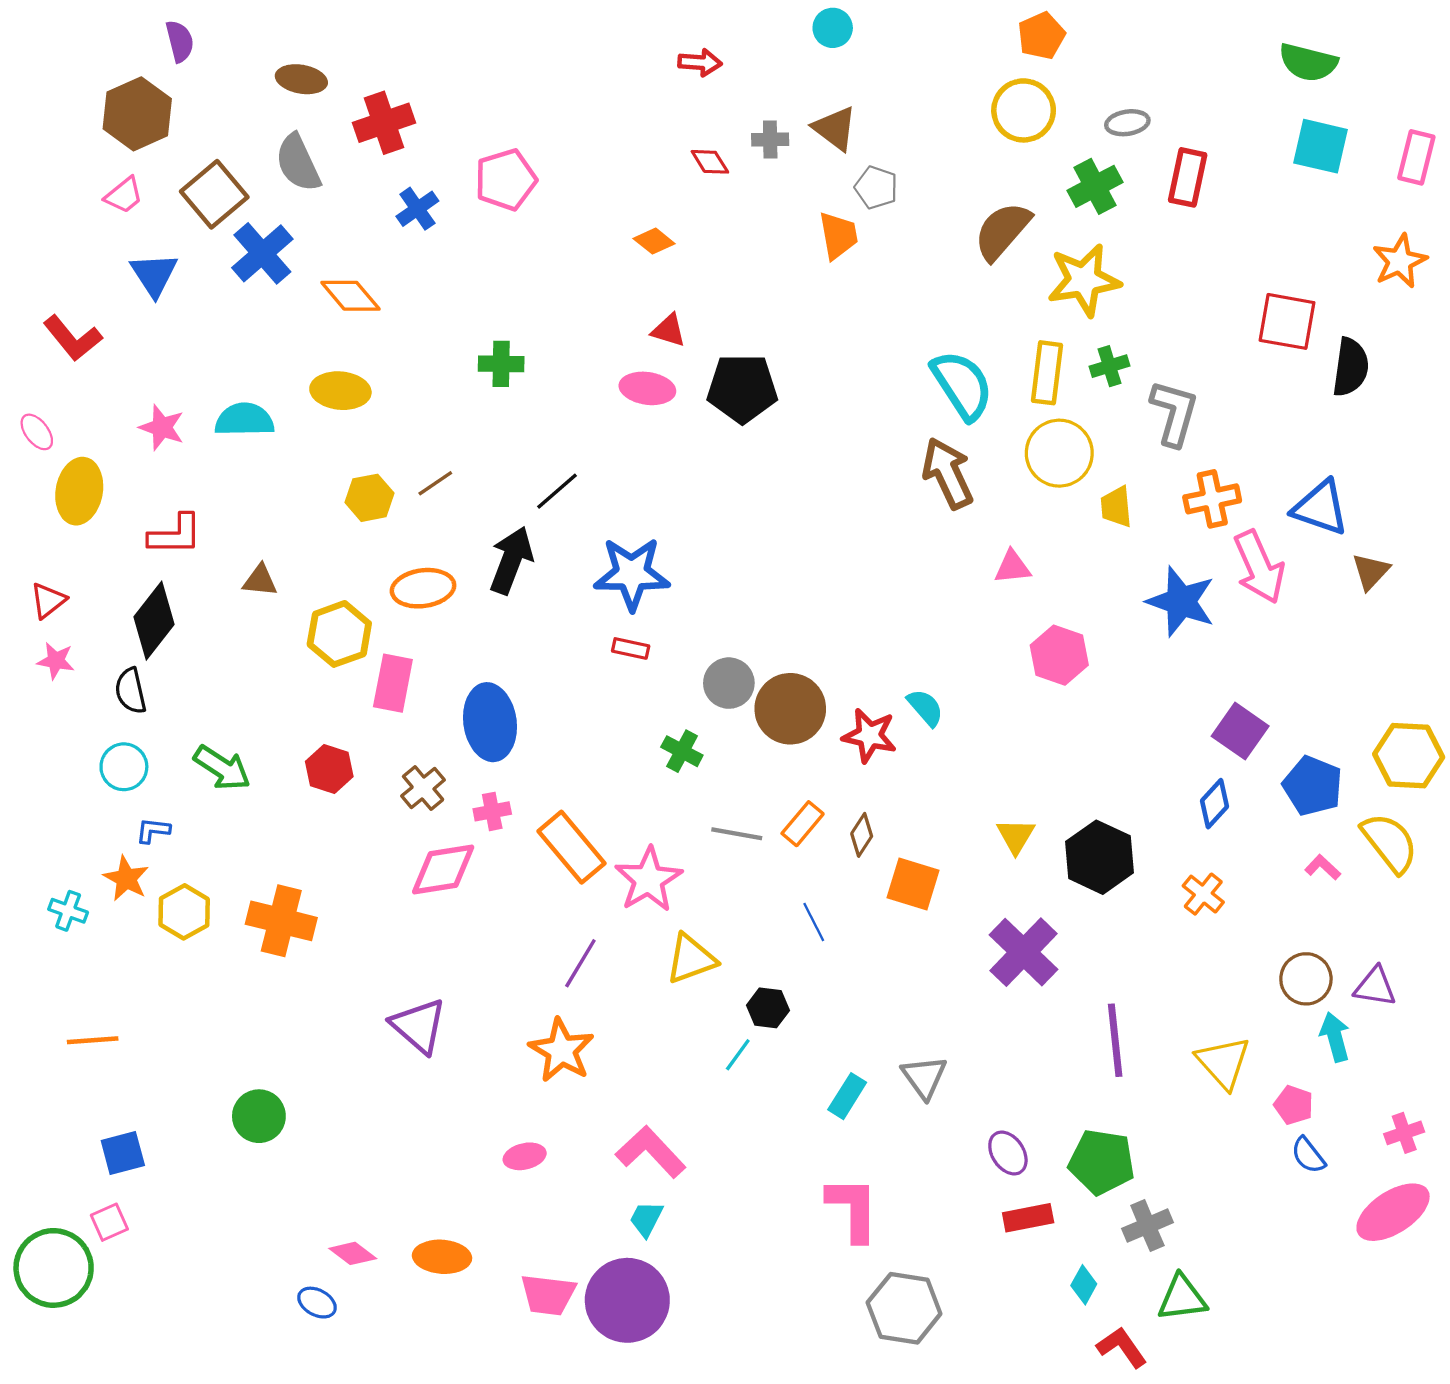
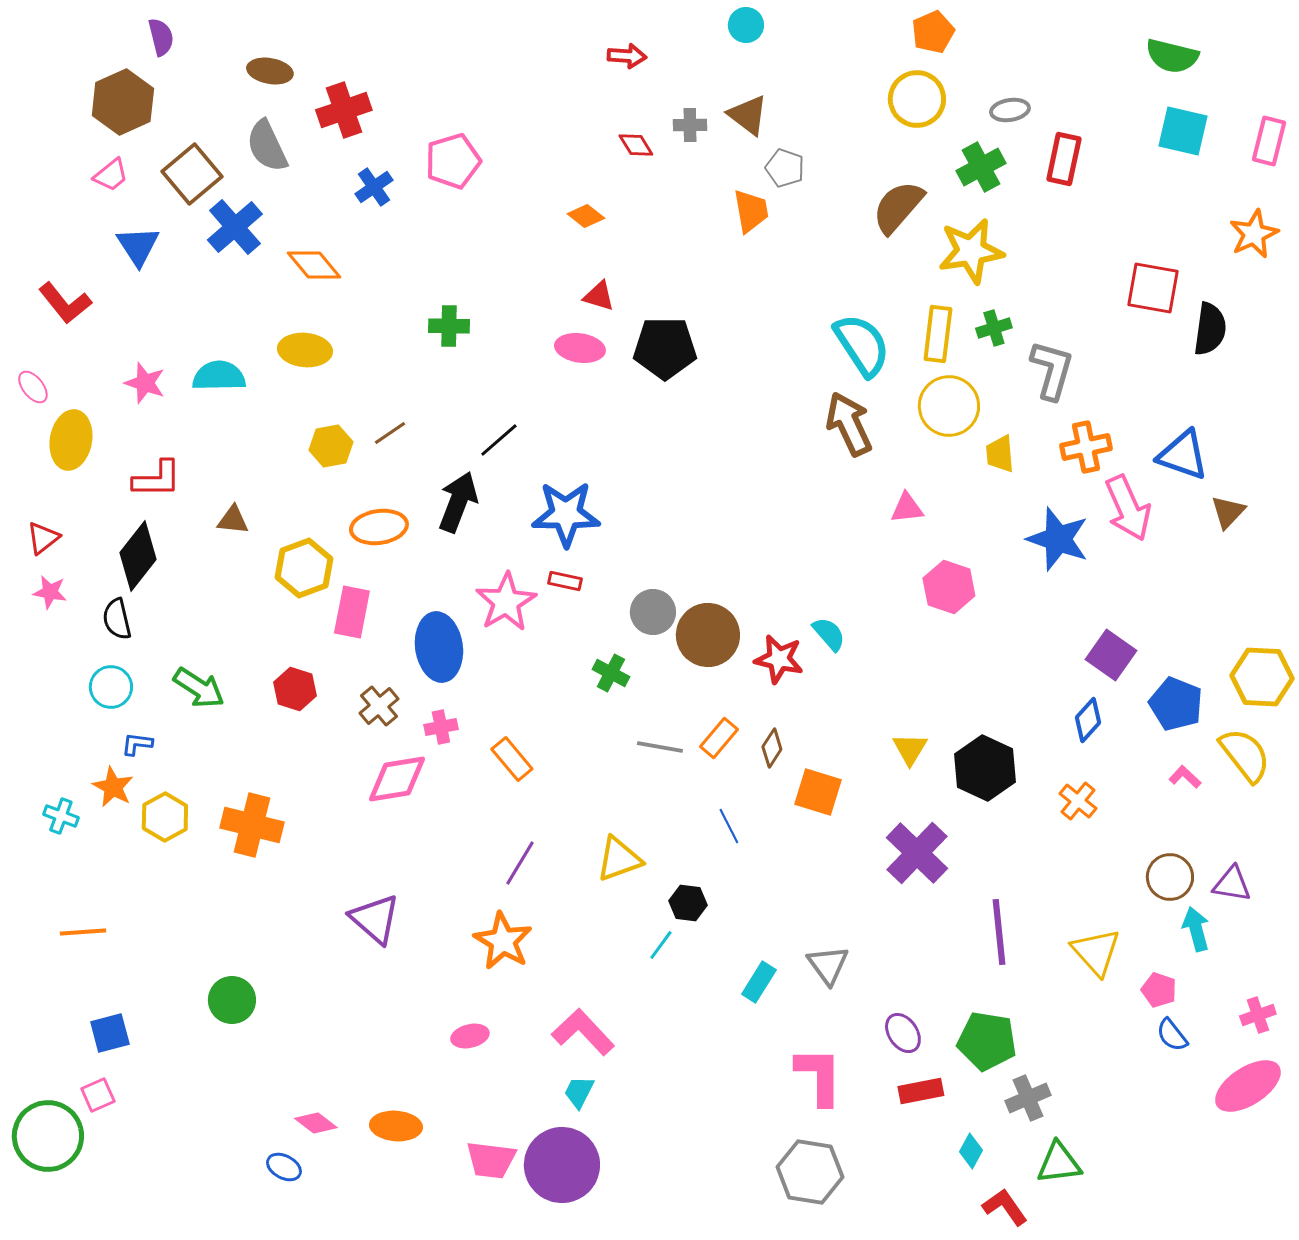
orange rectangle: (571, 847) -> (512, 759), size x0.7
pink star: (649, 880) -> (506, 602), moved
pink L-shape: (853, 1209) -> (819, 1076), moved

